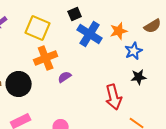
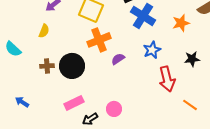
orange star: (119, 31) -> (181, 23), moved
blue star: (134, 51) -> (152, 50), moved

